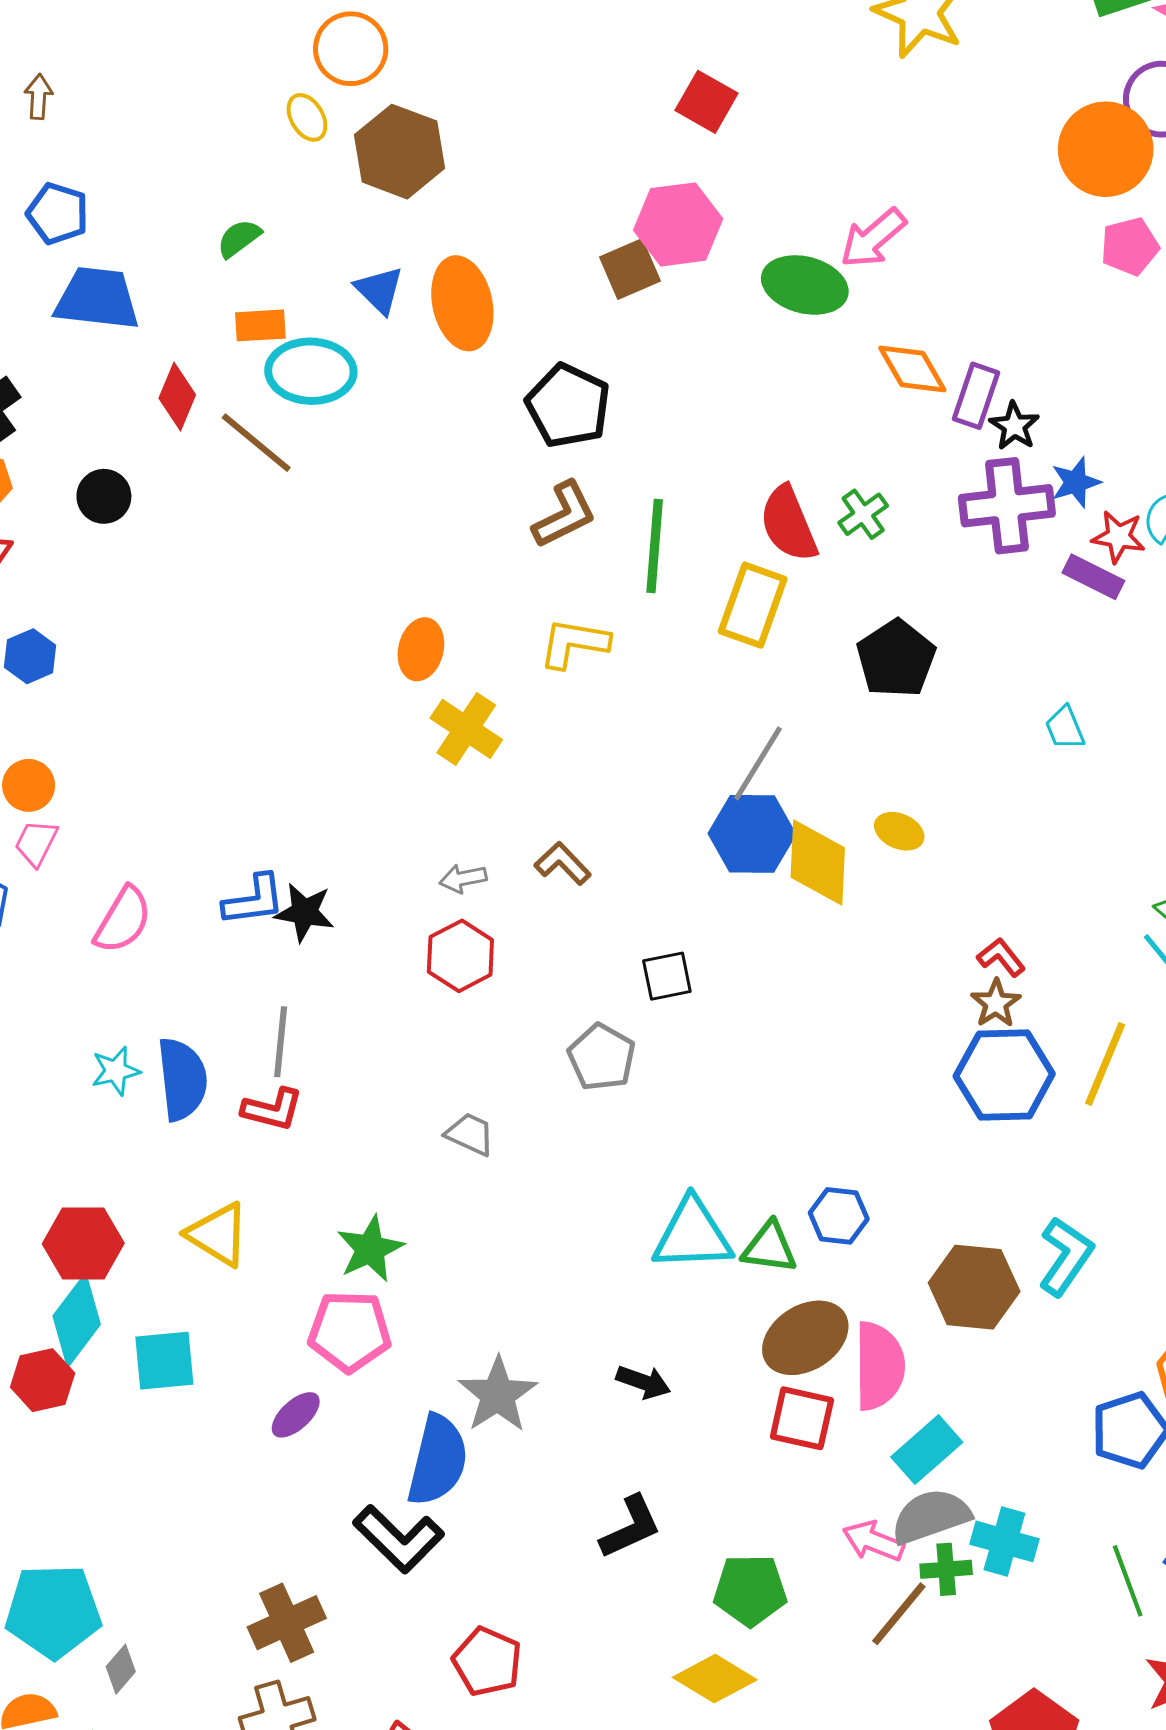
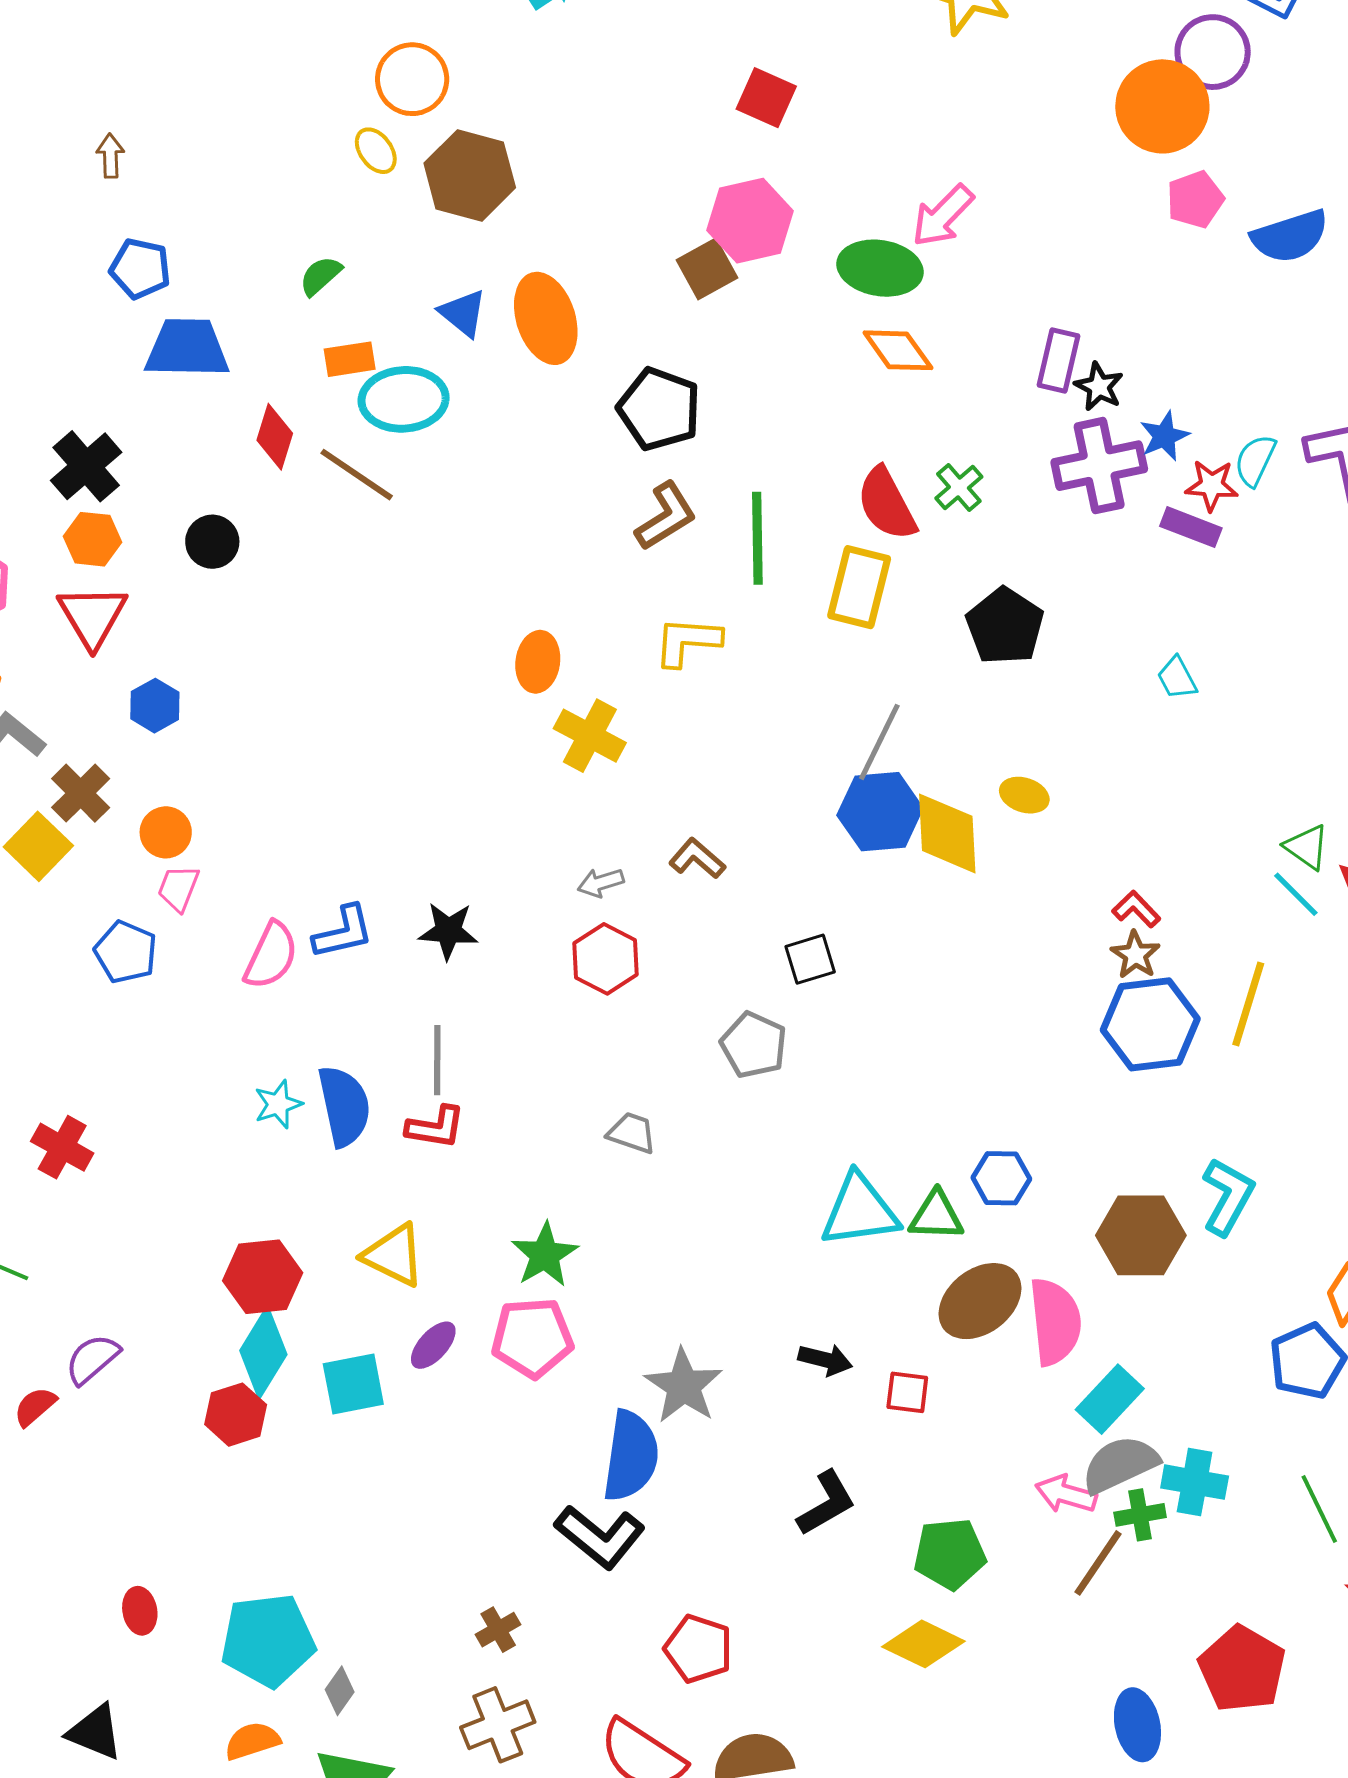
orange diamond: (912, 369) -> (898, 350), moved
blue L-shape: (254, 900) -> (343, 932), moved
purple ellipse: (296, 1415) -> (433, 1345), moved
red square: (802, 1418) -> (907, 1392), moved, size x0.7
brown cross: (287, 1623) -> (498, 1630), size x0.6

